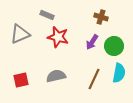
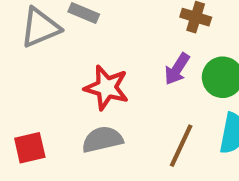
gray triangle: (20, 34) -> (40, 28), moved
red star: (58, 37) -> (107, 88), moved

